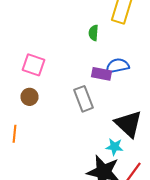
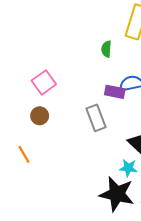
pink square: (34, 65) -> (44, 82), turned 35
orange line: (14, 134) -> (24, 154), turned -36

